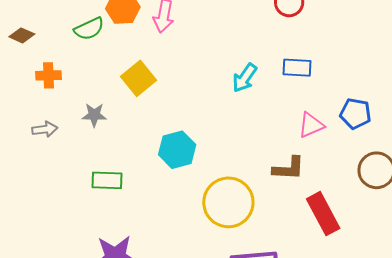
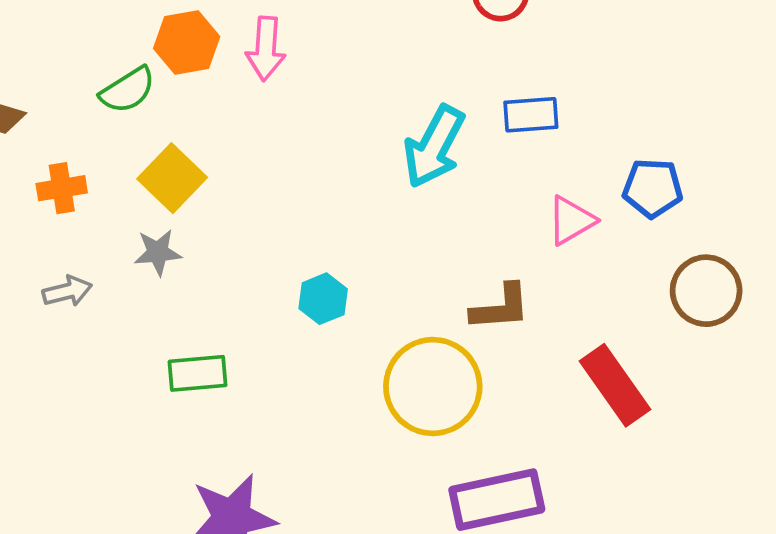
yellow square: (138, 78) -> (172, 178), moved
cyan arrow: (245, 78) -> (434, 147), size x1.4
cyan hexagon: (177, 150) -> (323, 299), size x0.7
brown L-shape: (289, 168) -> (500, 307), moved

